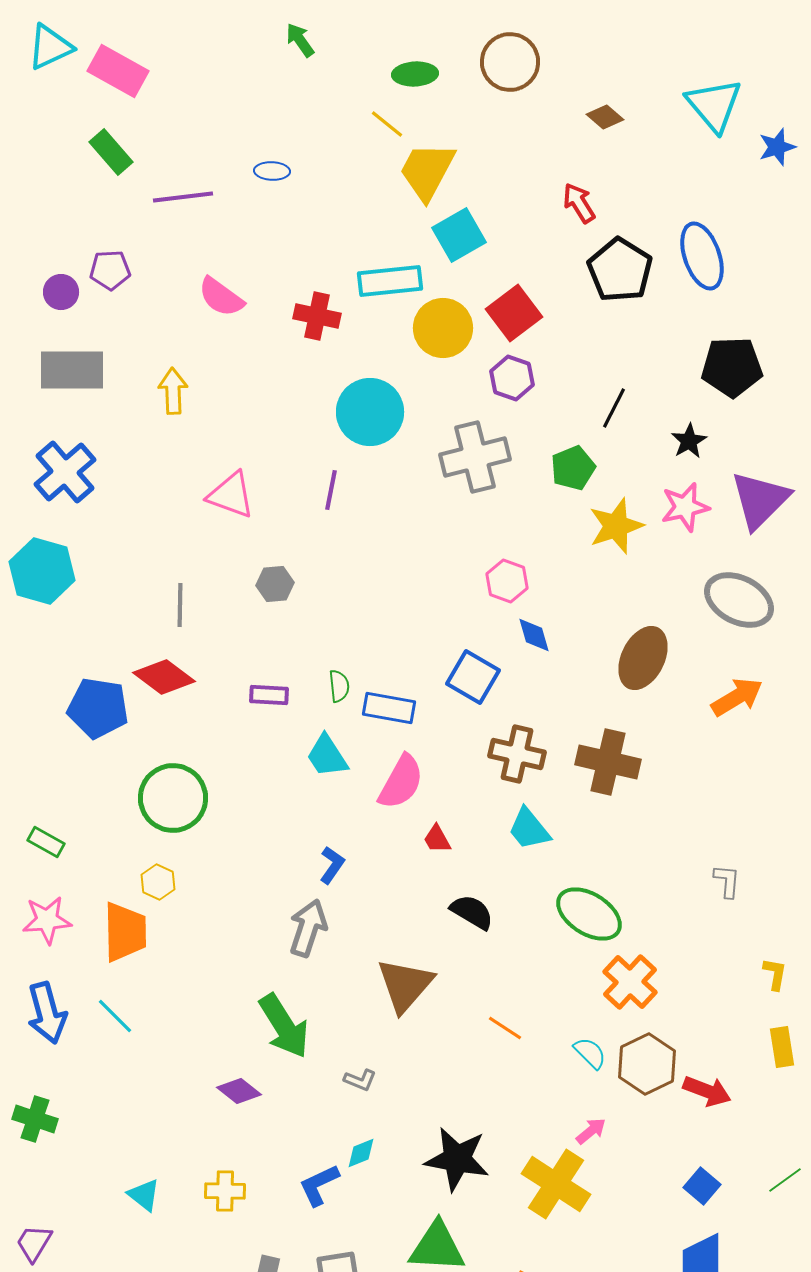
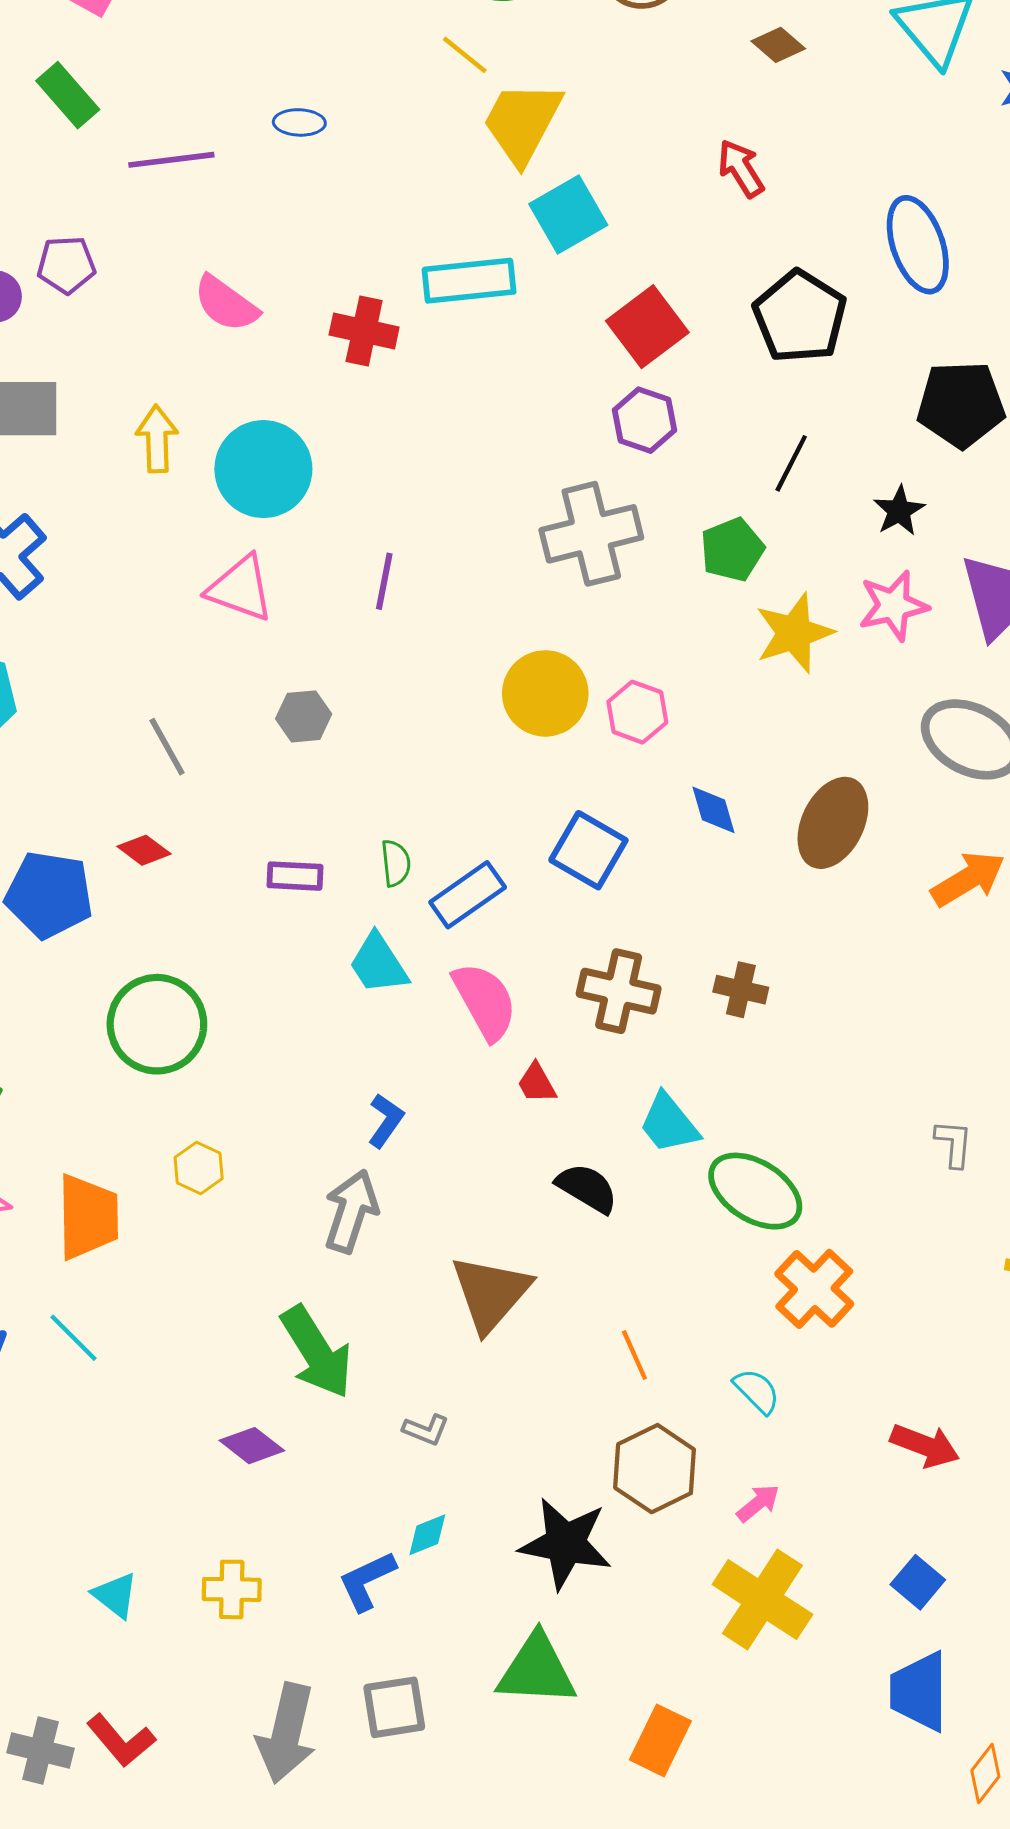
black pentagon: (620, 270) -> (800, 317), moved
yellow circle: (443, 328) -> (545, 693), moved
cyan circle: (370, 412) -> (263, 469), moved
gray line: (180, 605) -> (167, 747), turned -30
blue diamond: (534, 635) -> (714, 810), moved
red diamond: (164, 677) -> (144, 850), size x0.6
blue rectangle: (389, 708) -> (468, 895), turned -45
brown cross: (517, 754) -> (619, 991), moved
brown cross: (608, 762) -> (741, 990), moved, size x0.6
pink semicircle: (401, 782) -> (485, 1001), turned -58
cyan trapezoid: (529, 829) -> (669, 1123), moved
yellow hexagon: (158, 882) -> (199, 1168), moved
orange line: (505, 1028) -> (634, 1355), turned 33
brown hexagon: (647, 1064) -> (655, 1469), moved
yellow cross: (556, 1184) -> (762, 1599), moved

